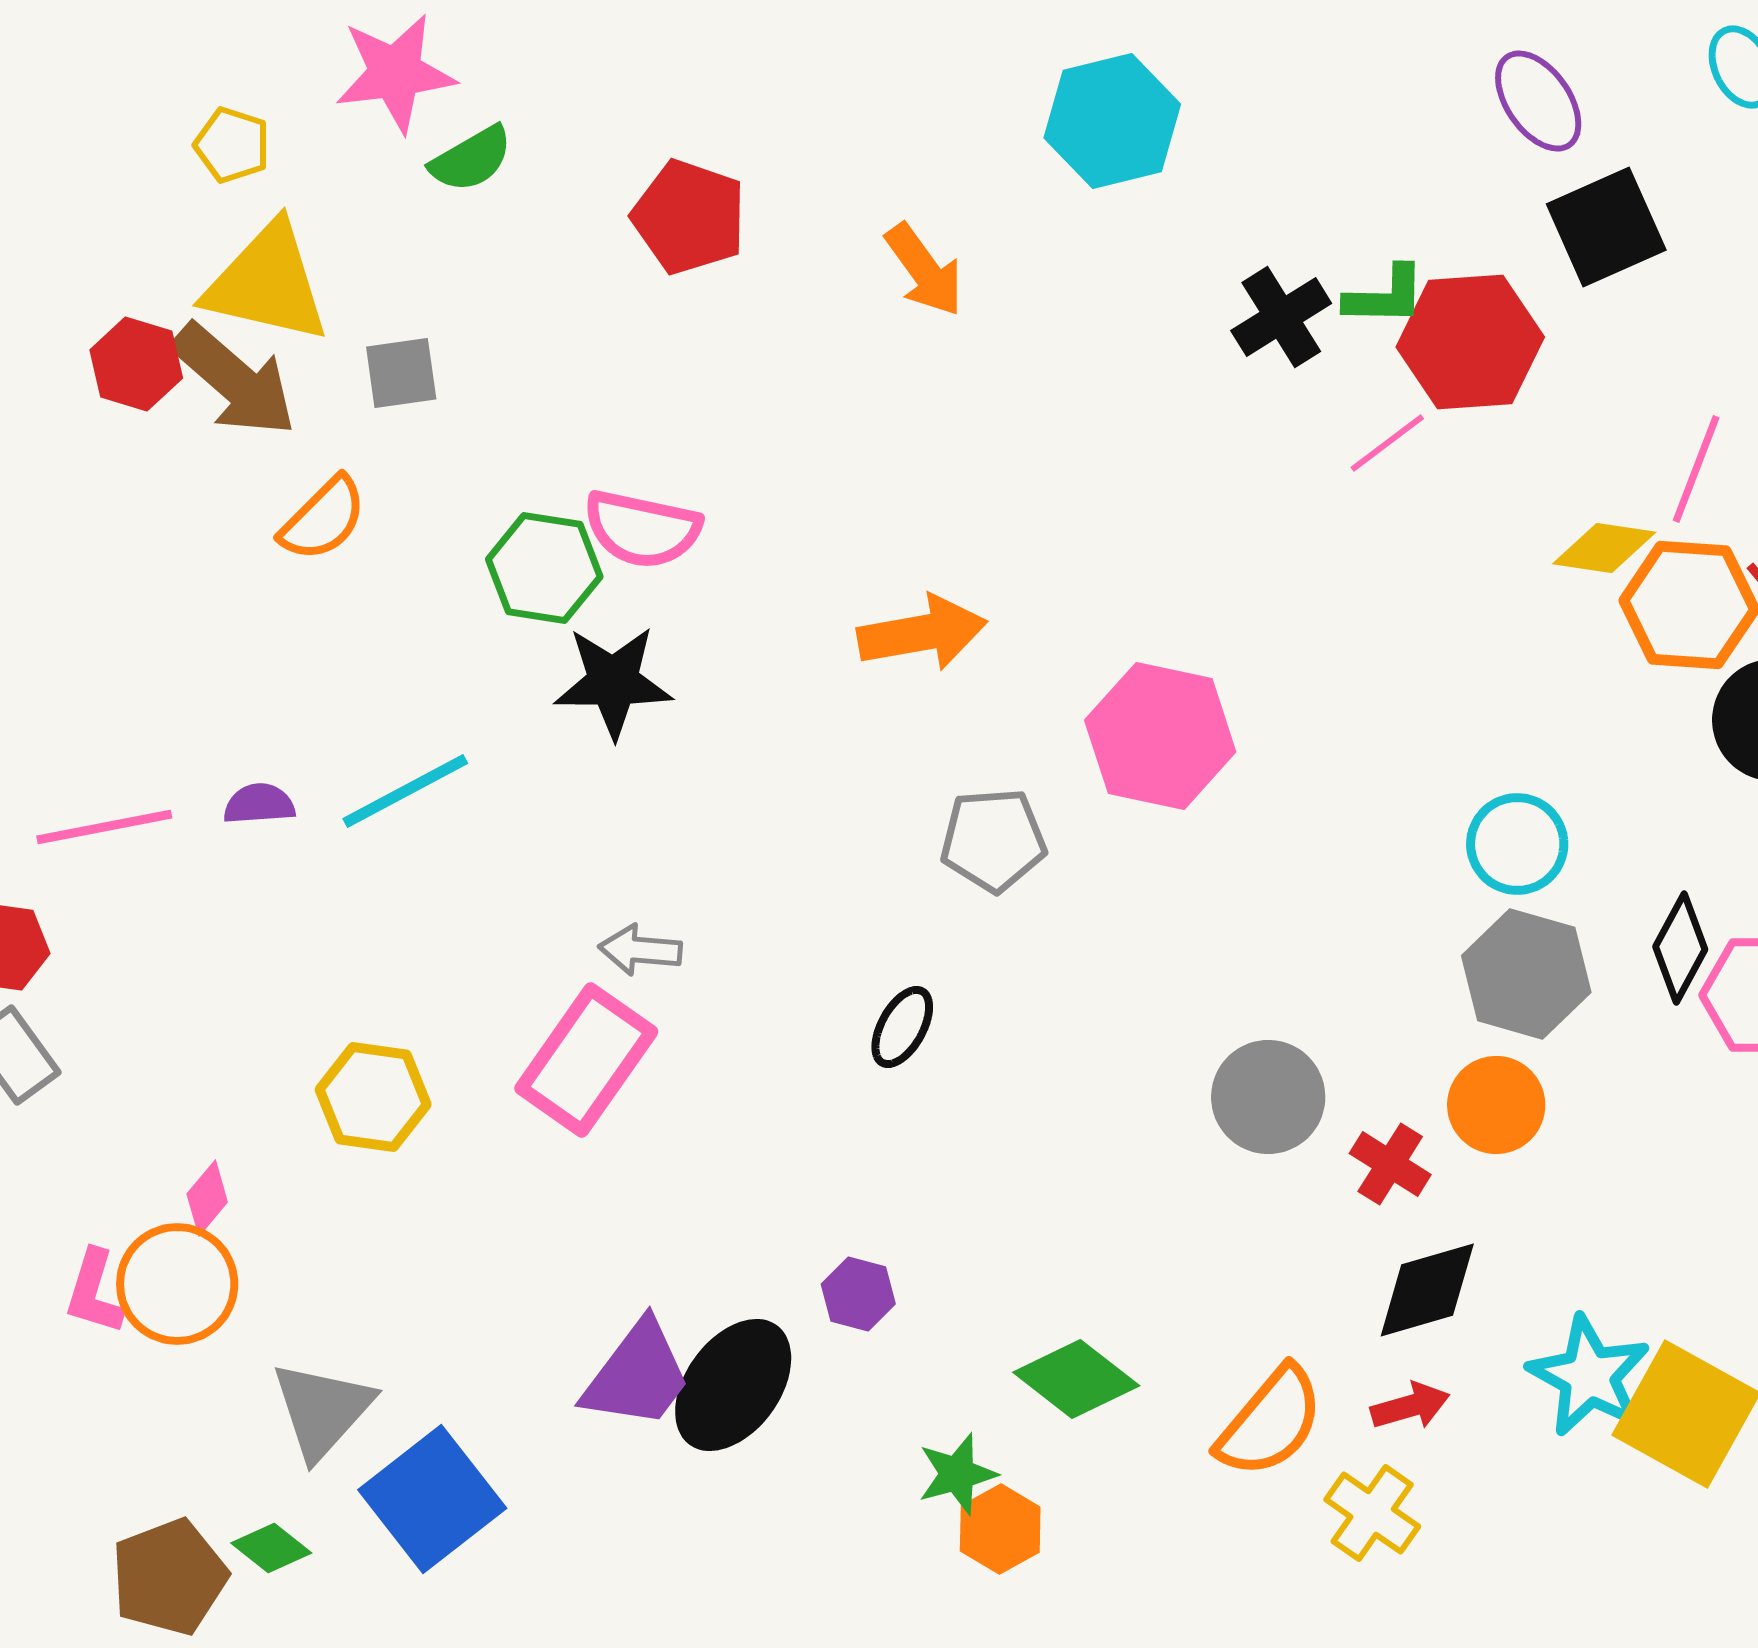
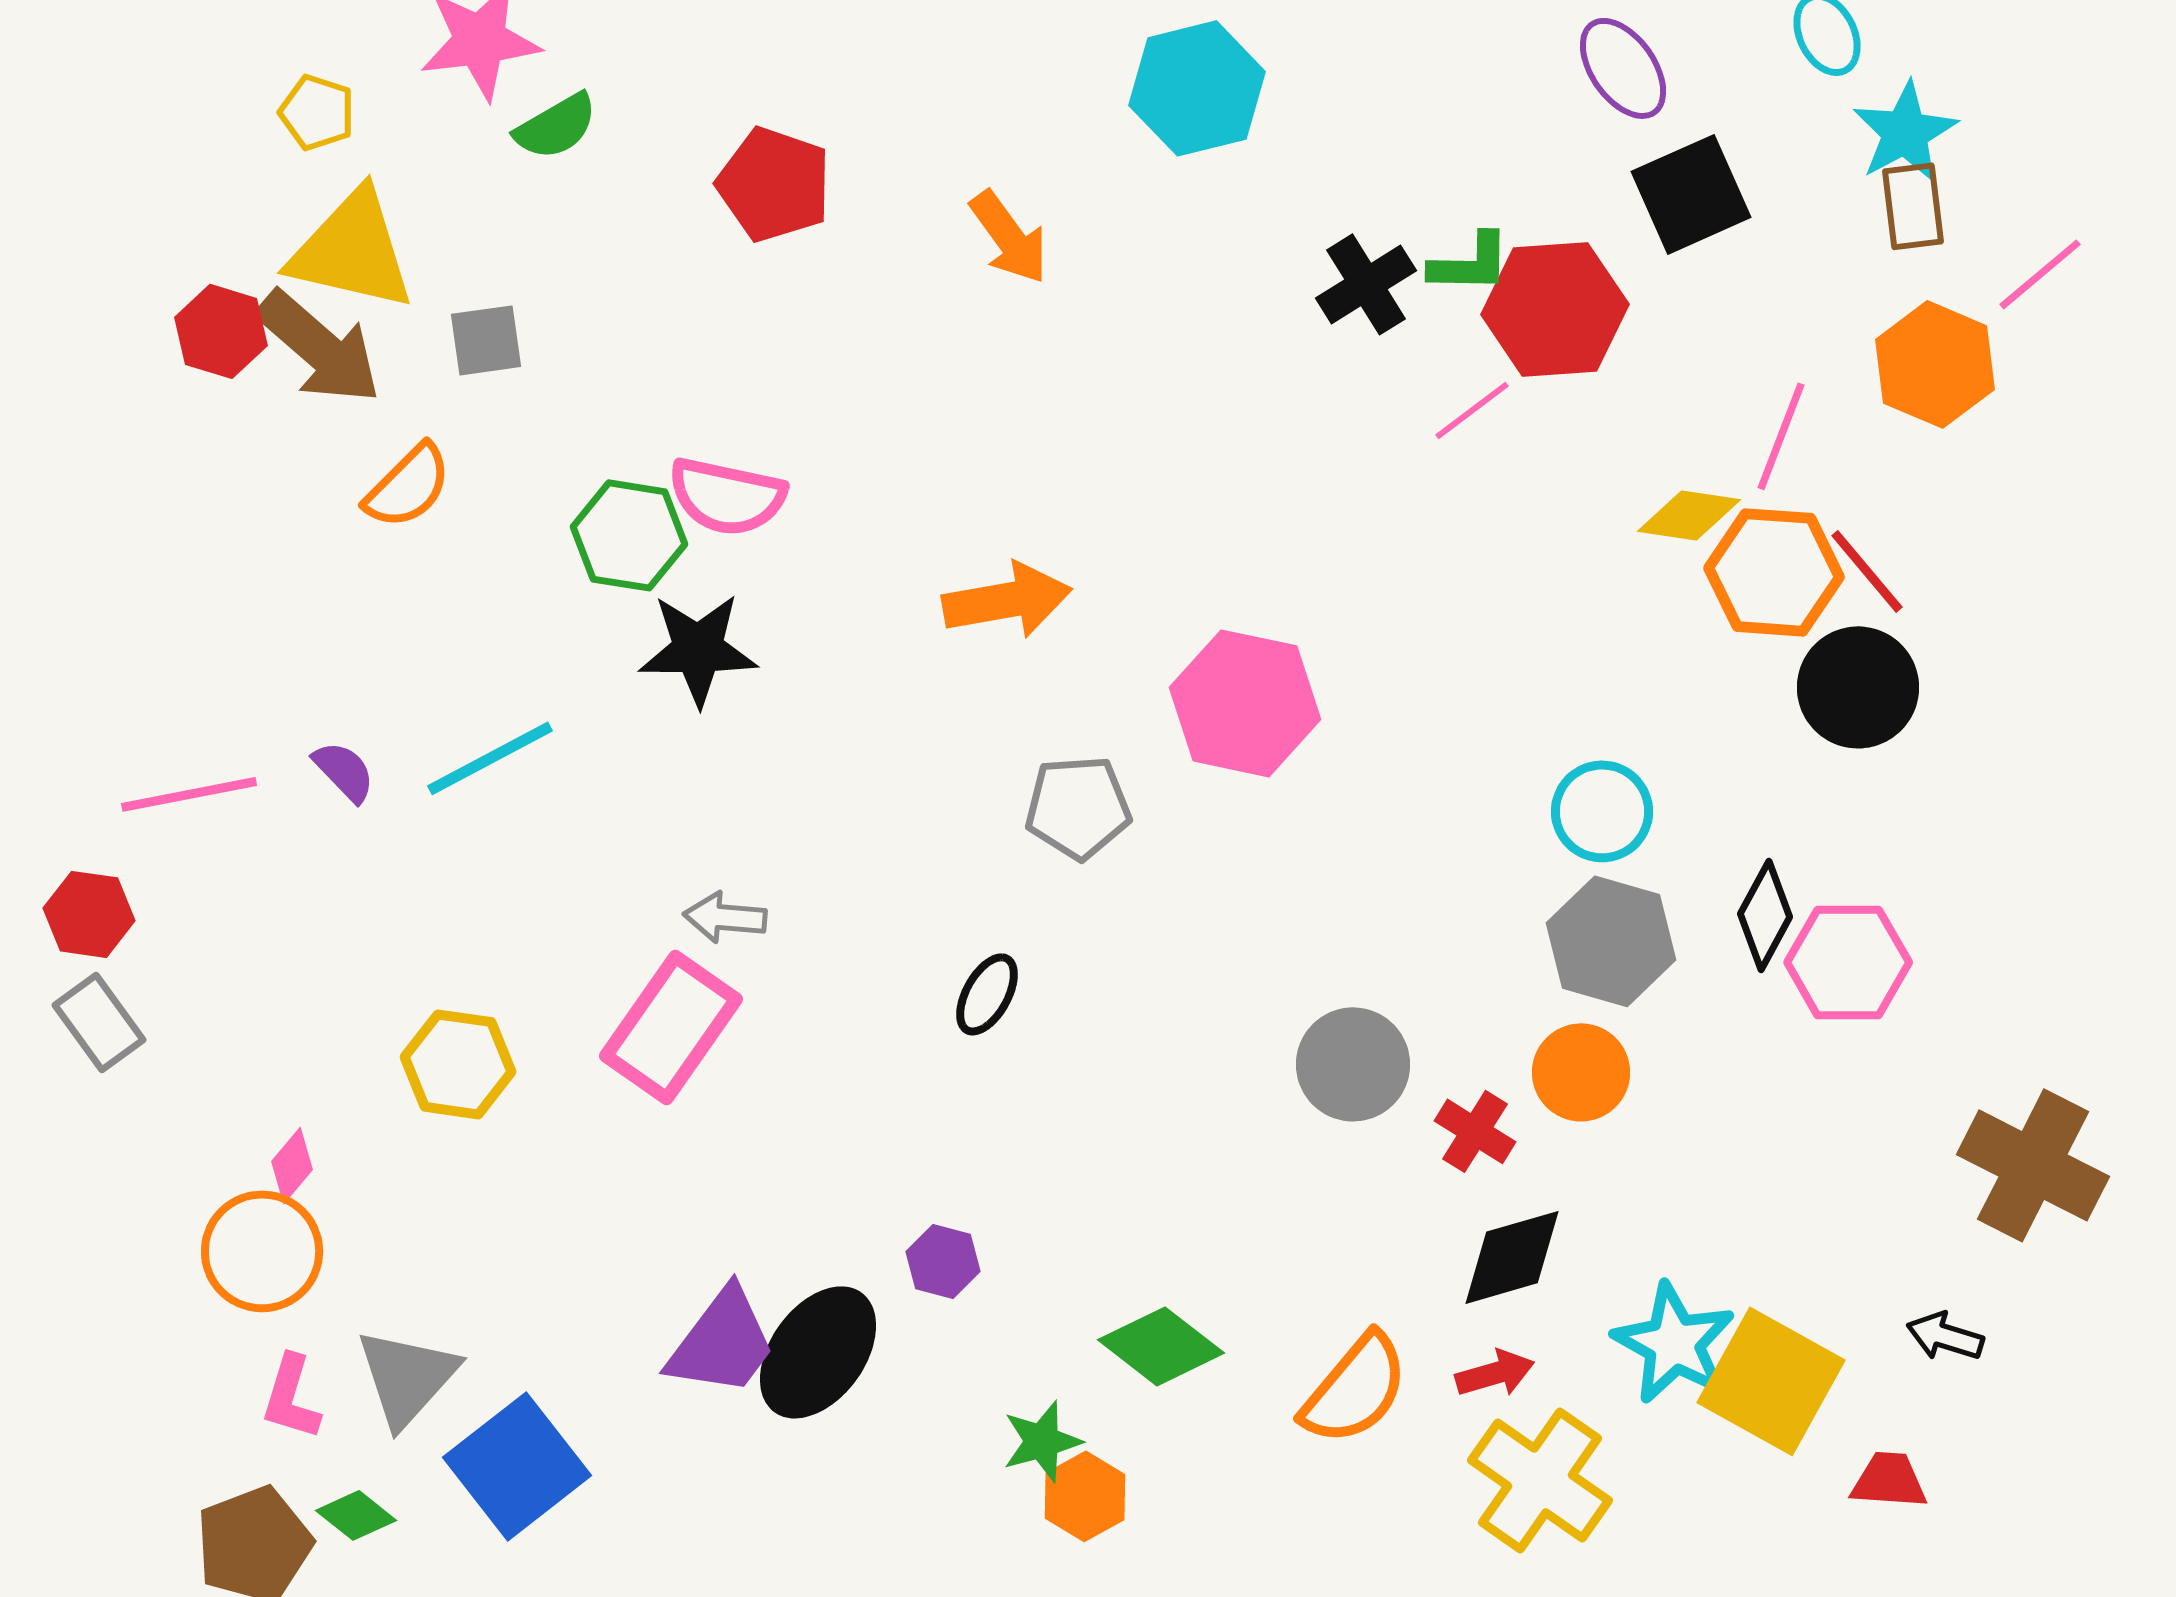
purple semicircle: (259, 804) -> (344, 771), turned 50
pink L-shape: (94, 1292) -> (291, 1397), moved
yellow cross: (1372, 1513) -> (1540, 1480), moved, size x1.5

